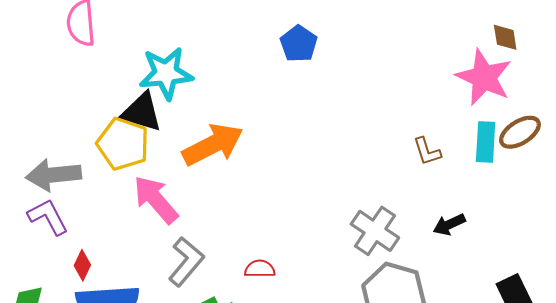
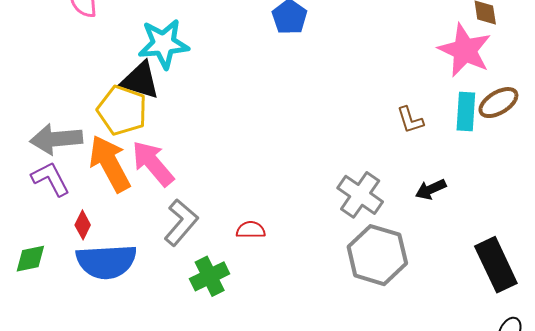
orange arrow: (213, 145) -> (110, 164), moved, turned -92

